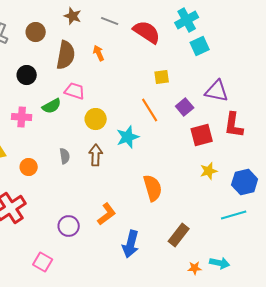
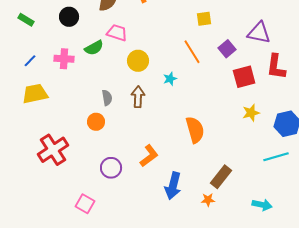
cyan star: (128, 137) -> (170, 79), size x0.6
orange circle: (29, 167) -> (96, 122), moved
orange star: (195, 268) -> (208, 200), moved

